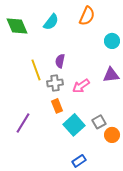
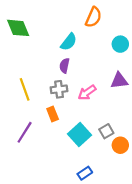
cyan semicircle: (51, 22) -> (69, 42), moved
yellow line: (36, 70) -> (25, 89), moved
orange rectangle: (57, 106) -> (53, 114), moved

